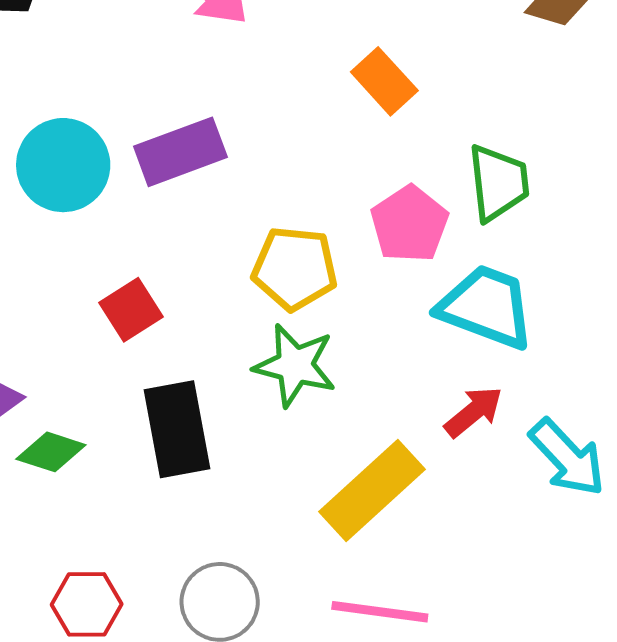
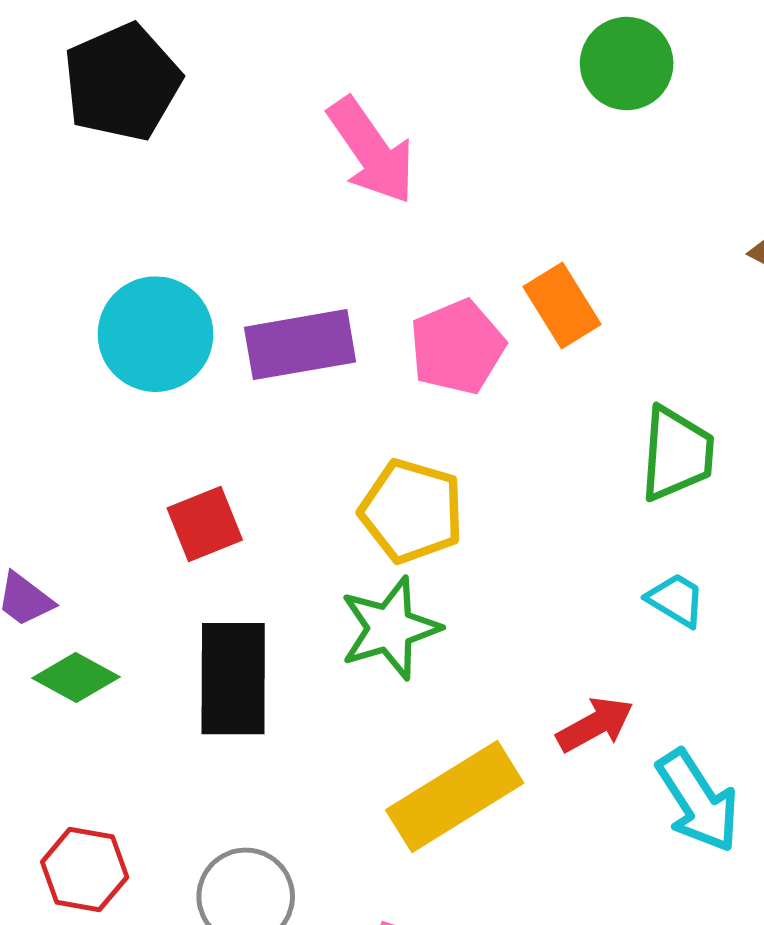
pink pentagon: (409, 224) -> (457, 347), moved
cyan trapezoid: (486, 307) -> (676, 600), moved, size x0.5
green star: (295, 365) -> (390, 628), turned 30

